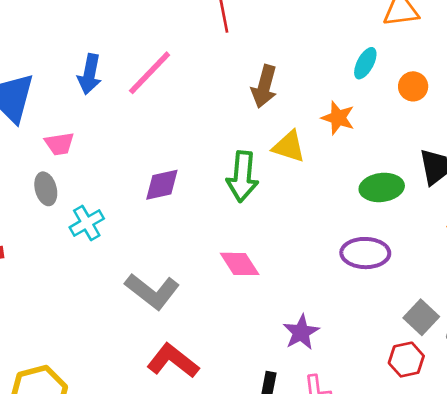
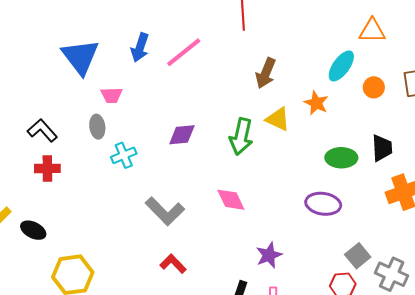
cyan ellipse: (365, 63) -> (341, 66), size x1.4
red L-shape: (173, 361) -> (173, 264), size x0.7

